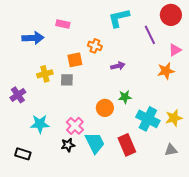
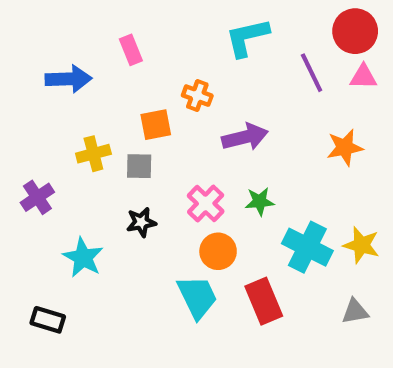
pink rectangle: (63, 24) -> (131, 50), turned 56
pink triangle: (175, 50) -> (363, 77), moved, turned 32
purple arrow: (118, 66) -> (245, 137), size x1.5
orange circle: (105, 108) -> (218, 251), moved
yellow star: (174, 118) -> (361, 245), turned 30
cyan star: (40, 124) -> (83, 258), turned 30
pink cross: (75, 126) -> (206, 204), moved
black star: (68, 145) -> (141, 222), moved

